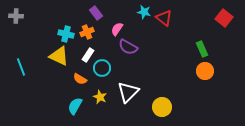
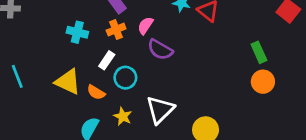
orange cross: (87, 32) -> (116, 30), moved
yellow triangle: (59, 56) -> (68, 82), moved

